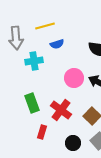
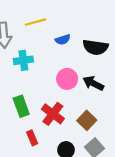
blue semicircle: (57, 44) -> (63, 40), moved
red rectangle: (42, 132) -> (32, 138), turned -40

